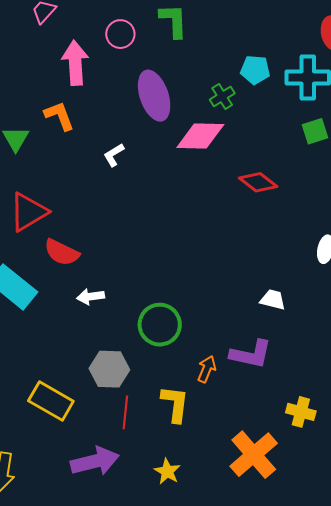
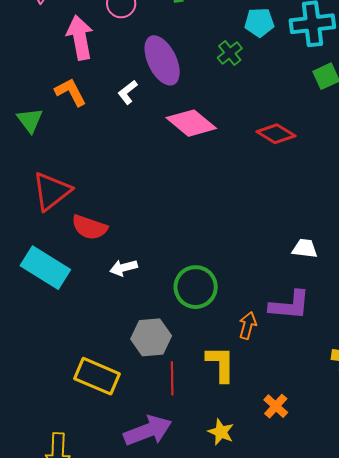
pink diamond: (200, 136) -> (191, 123), moved, turned 45
white L-shape: (114, 155) -> (128, 92), moved
orange cross: (254, 455) -> (276, 406), moved, size x0.5

